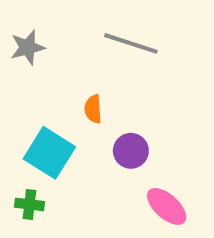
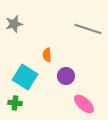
gray line: (131, 43) -> (88, 29), moved

